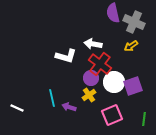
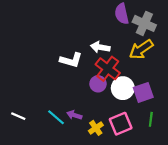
yellow arrow: (131, 46) -> (141, 49), size x1.6
yellow cross: (89, 95) -> (96, 128), moved
cyan line: (52, 98) -> (56, 117), moved, turned -36
green line: (144, 119) -> (151, 119), moved

